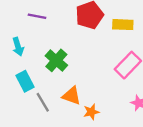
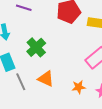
orange star: (91, 112) -> (79, 87), moved

